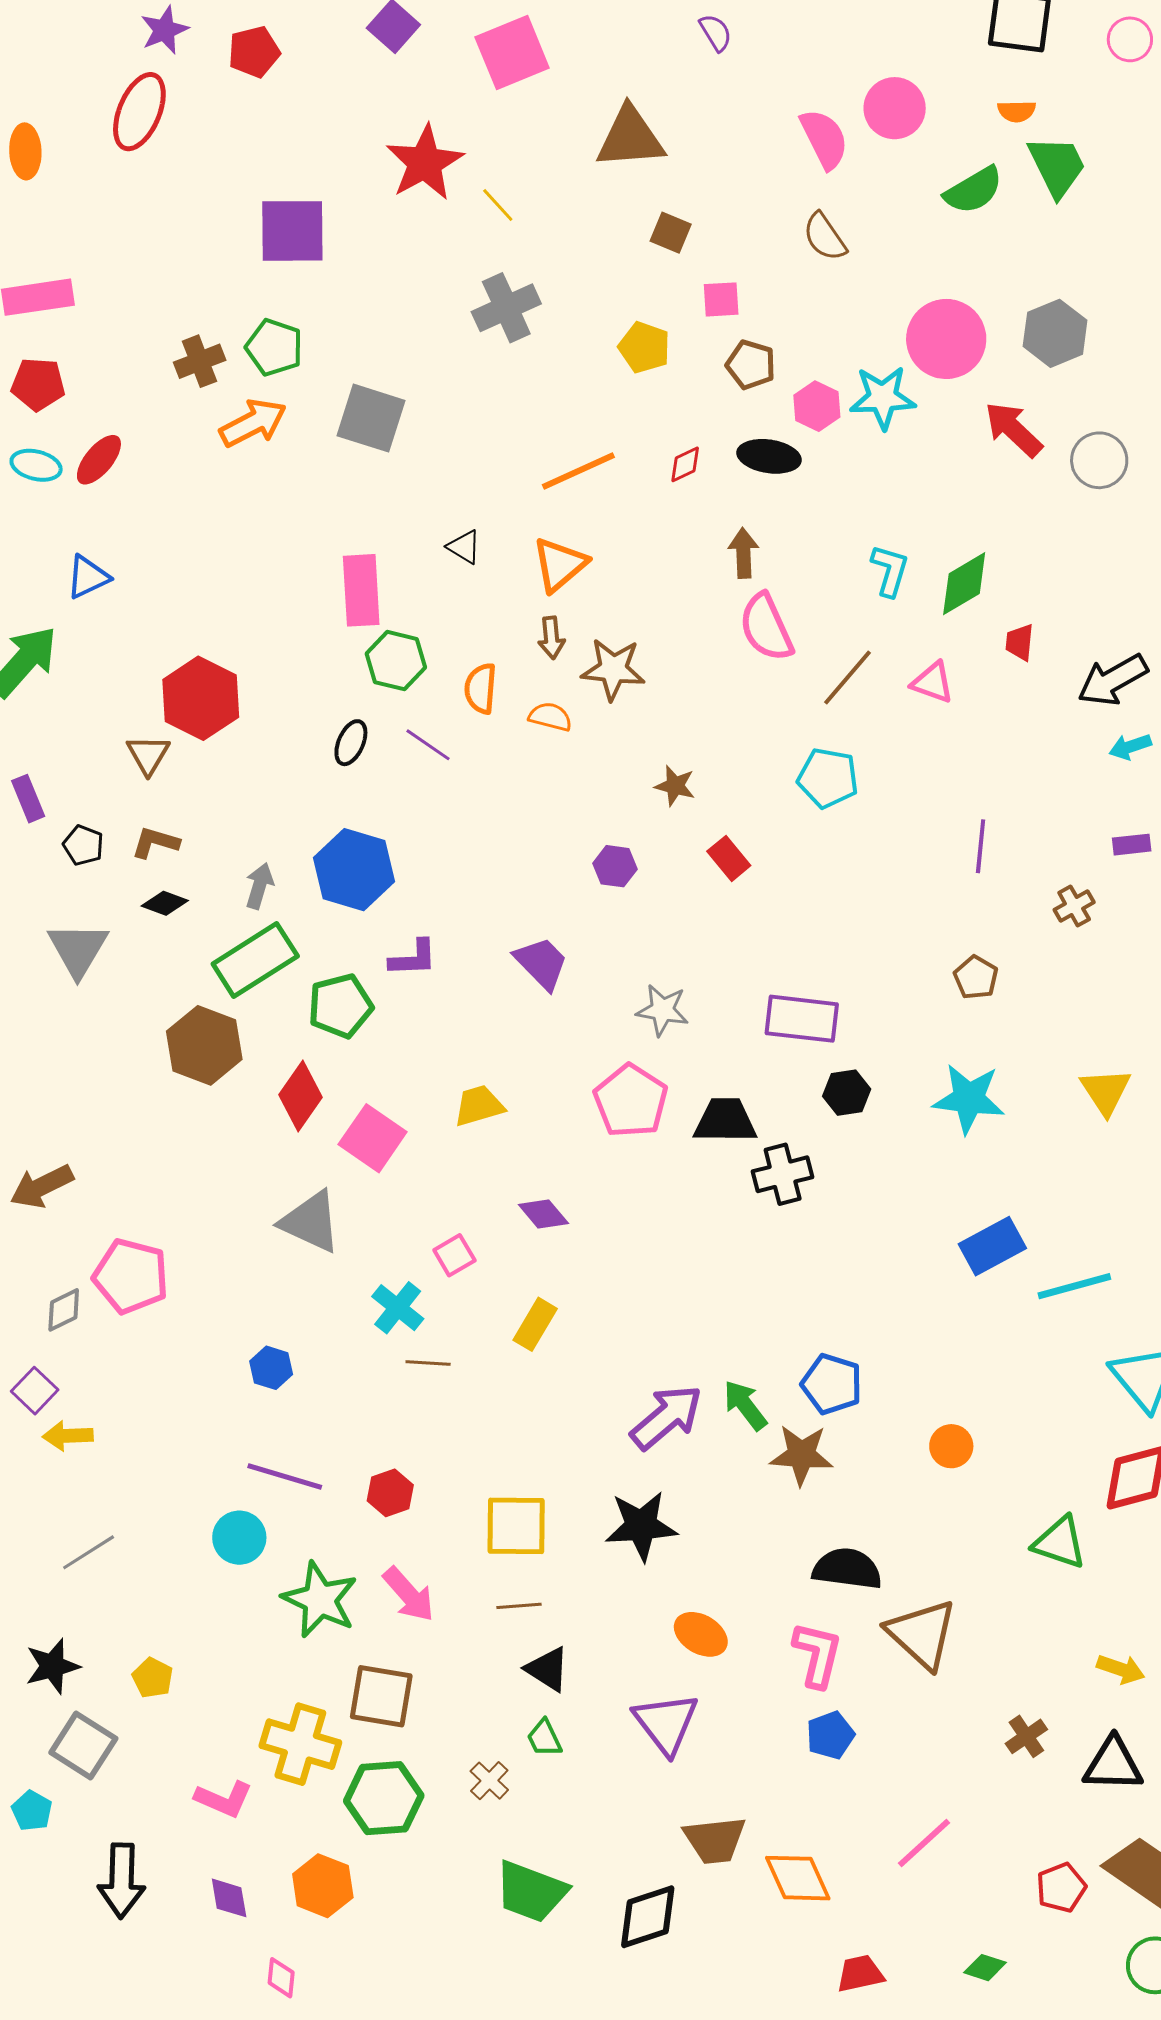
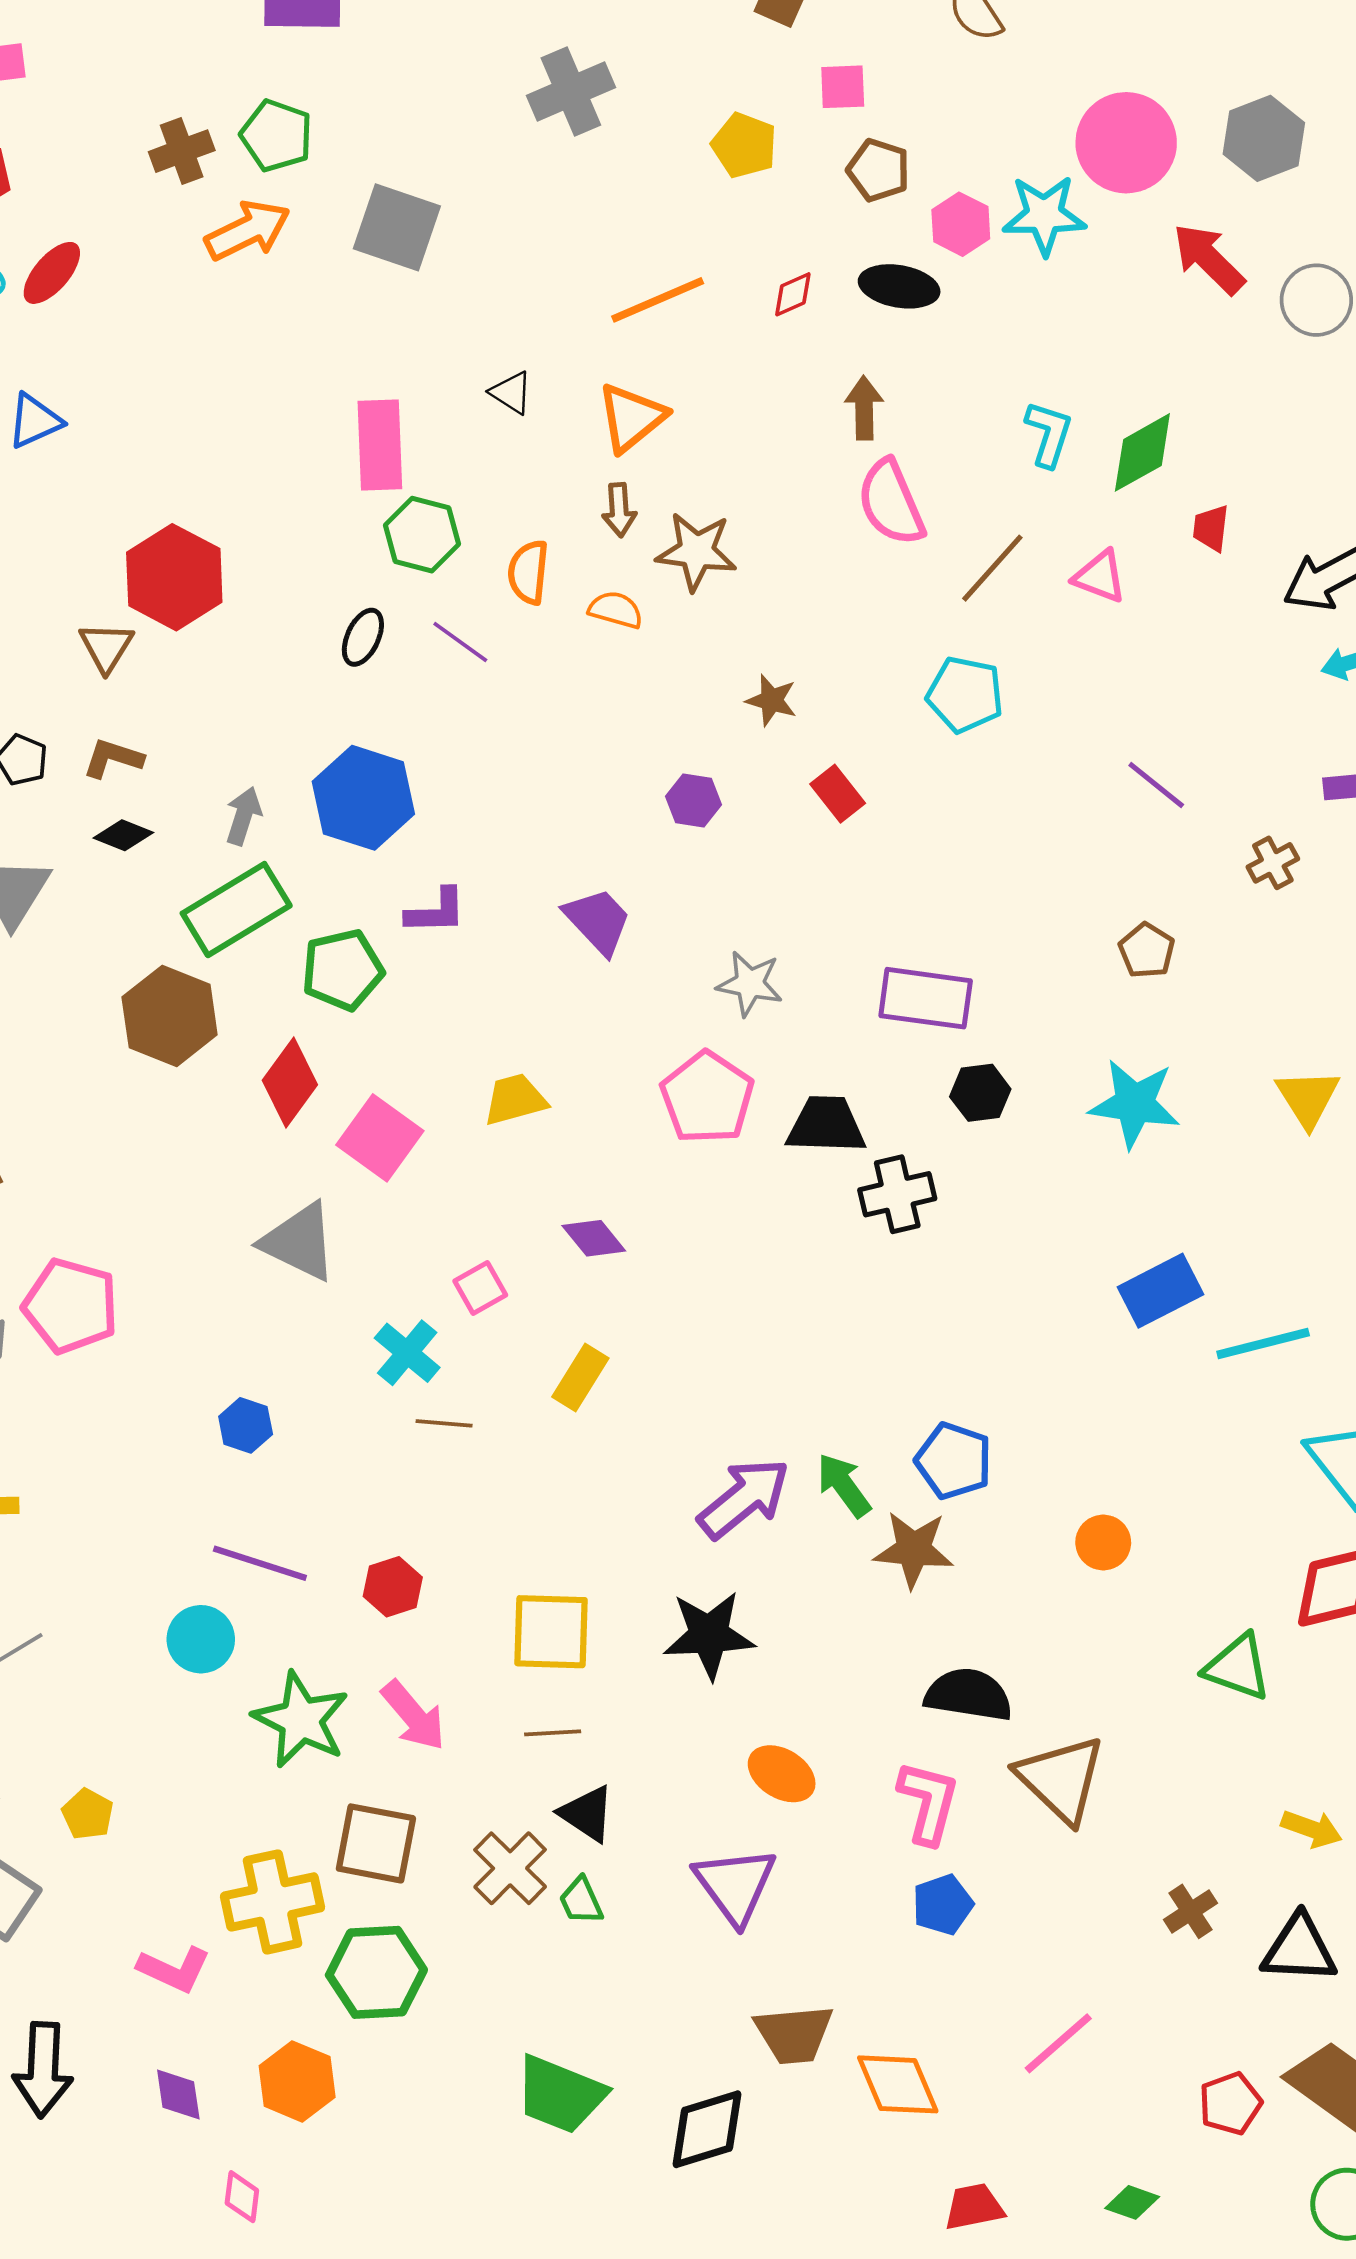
purple line: (981, 846) -> (1156, 785), turned -58
yellow cross: (300, 1744) -> (272, 1902), turned -30
brown cross: (489, 1781) -> (510, 1868), moved, size x1.5

